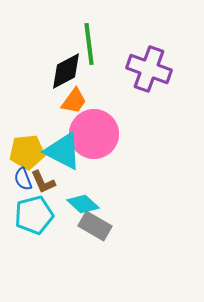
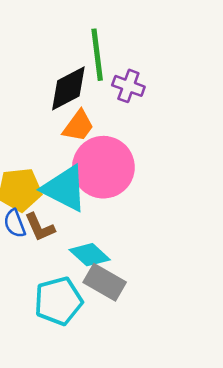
purple cross: (149, 69) -> (128, 86), moved, size x0.6
cyan pentagon: (34, 215) -> (58, 301), moved

